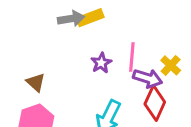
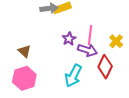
purple arrow: (148, 78) -> (87, 50), moved

